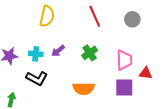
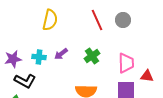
gray circle: (132, 19) -> (123, 20), moved
black L-shape: (37, 78) -> (25, 81), moved

